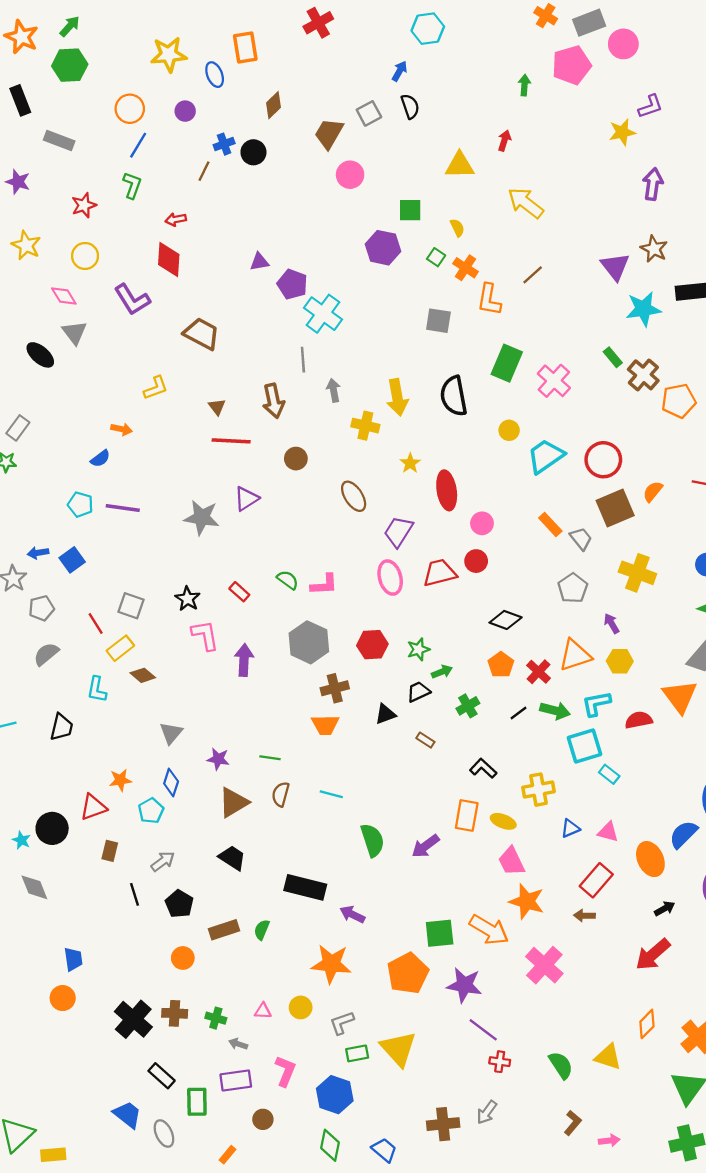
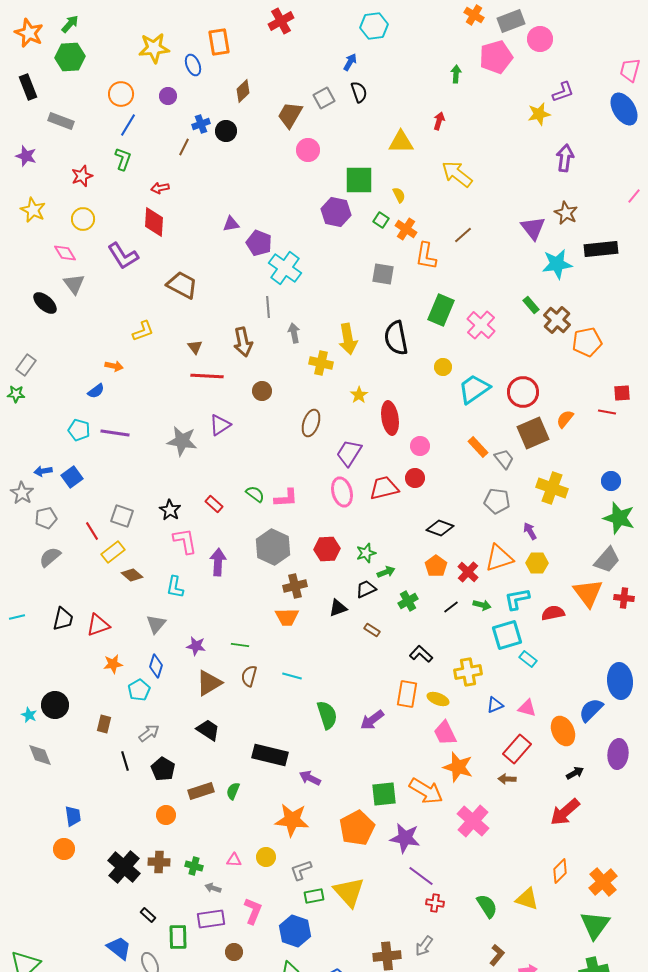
green square: (410, 210) -> (359, 180), size x1.4
brown ellipse: (354, 496) -> (311, 423), turned 52
gray pentagon: (573, 588) -> (497, 501), turned -30
cyan L-shape: (97, 689) -> (175, 587), moved
green arrow: (555, 711) -> (482, 605), size x0.7
red triangle: (93, 807) -> (98, 625), moved
black rectangle: (162, 1076) -> (148, 915), size x0.7

